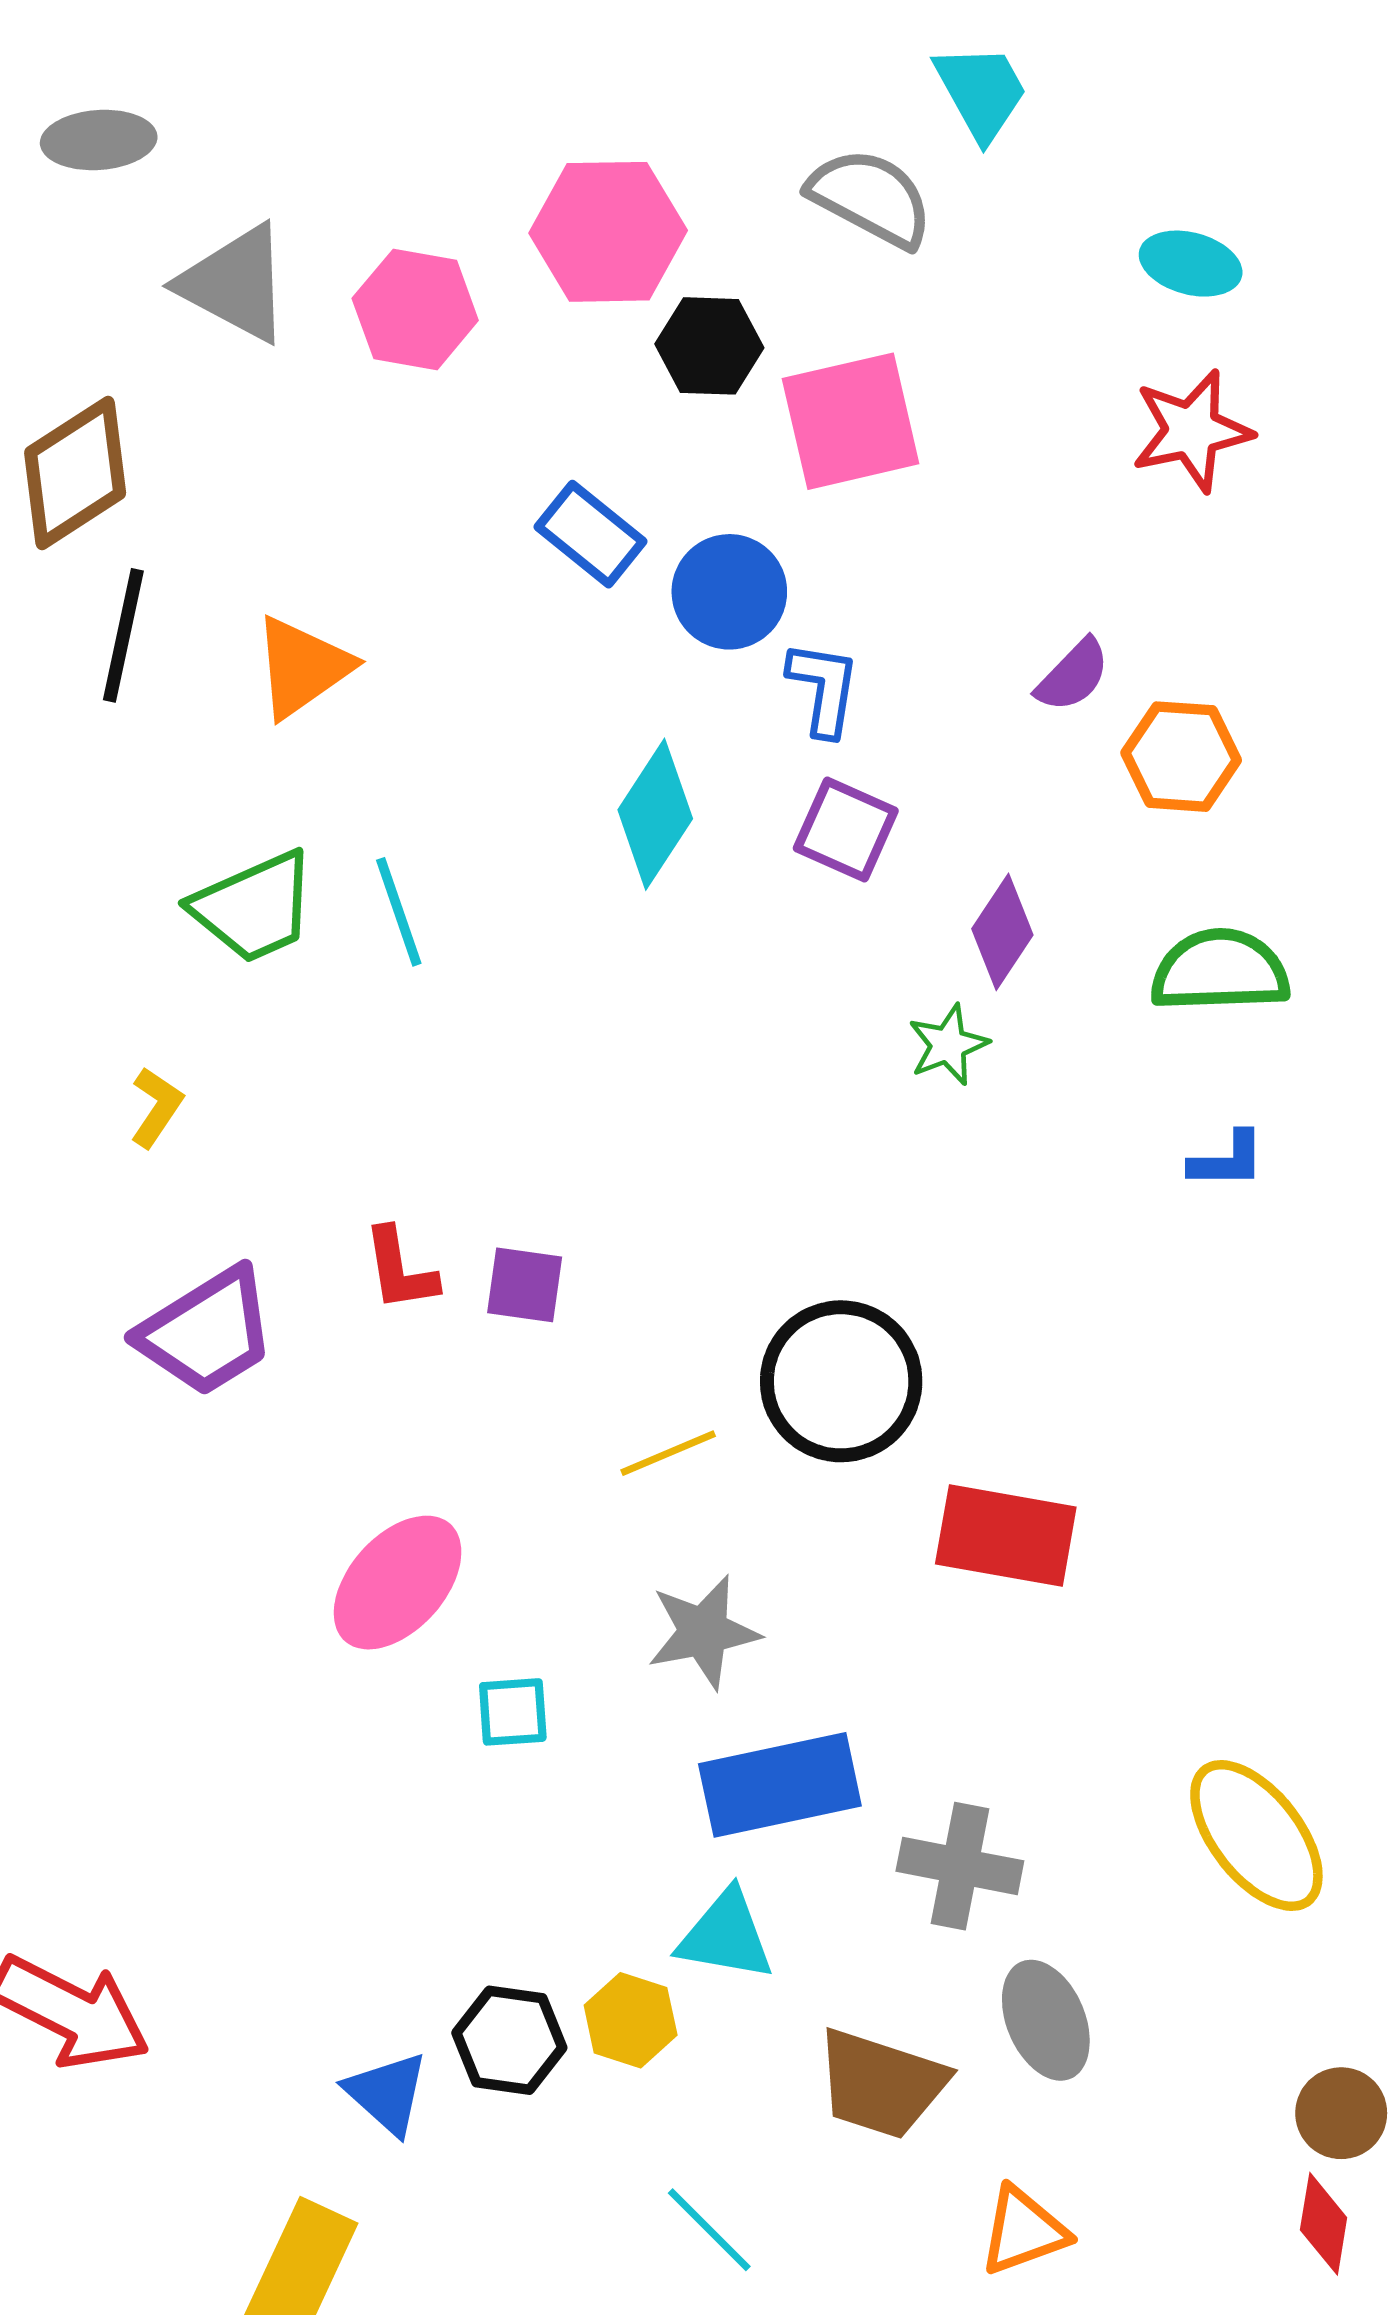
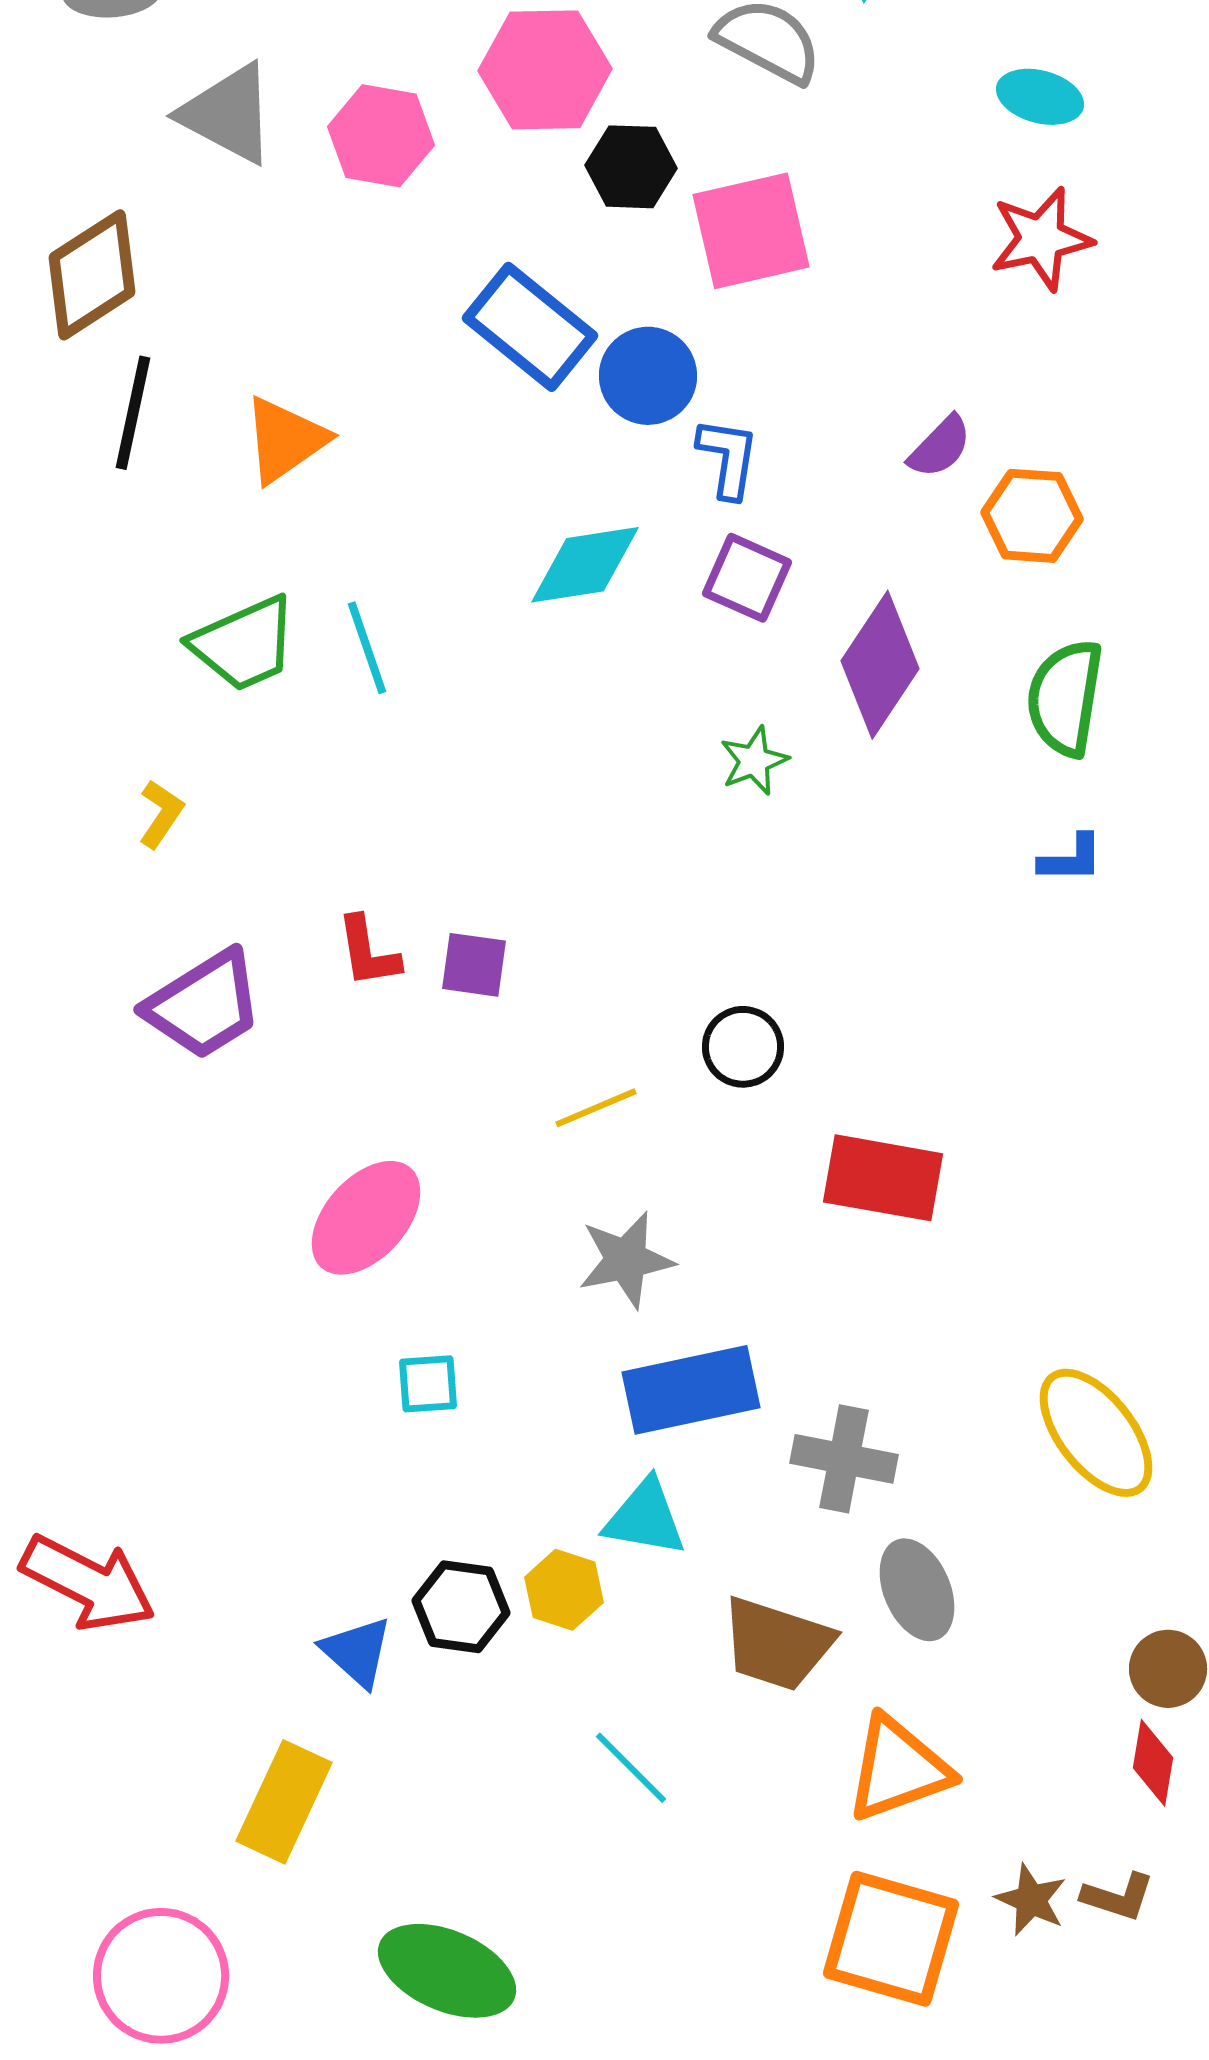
blue rectangle: (590, 534) -> (530, 327), size x1.4
cyan diamond: (655, 814) -> (585, 565), turned 48
purple diamond: (1002, 932) -> (880, 665), size x1.5
green semicircle: (1220, 971) -> (1065, 698), turned -79
green star: (948, 1045) -> (754, 761), moved
black circle: (841, 1381) -> (743, 1047), size x0.6
cyan square: (513, 1712) -> (428, 1384), moved
orange triangle: (1023, 2231) -> (898, 1769), size x1.4

